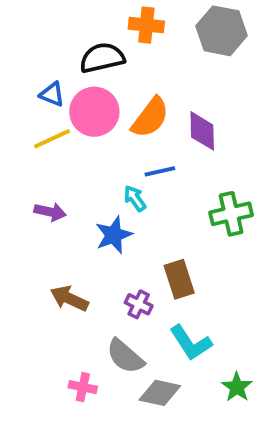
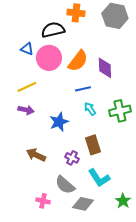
yellow line: (52, 139) -> (27, 87), moved
cyan arrow: (135, 198) -> (90, 109), moved

